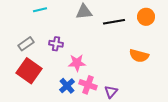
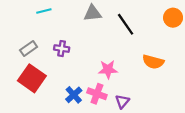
orange circle: (146, 17) -> (173, 18), moved
black line: (114, 22) -> (126, 24), turned 65
pink star: (77, 63) -> (108, 69), moved

